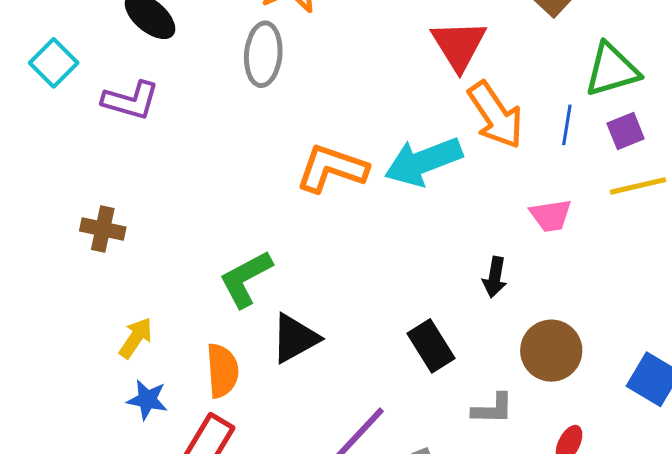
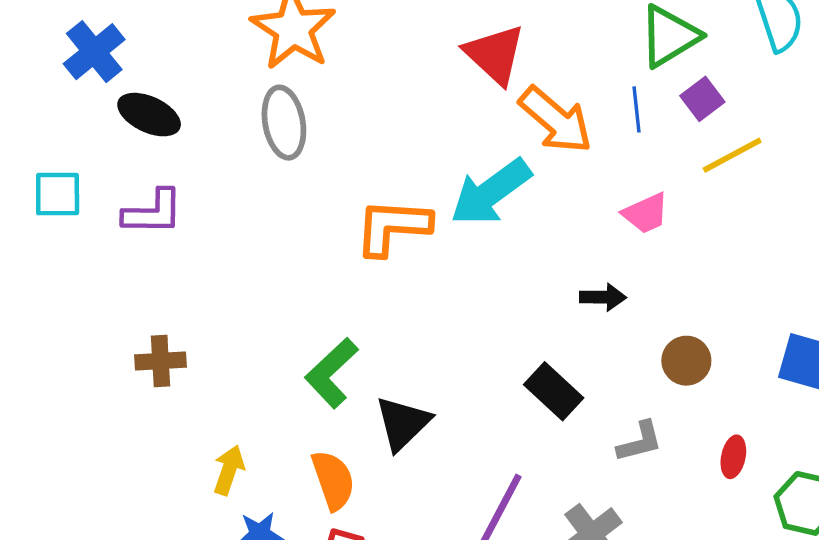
cyan square: (54, 63) -> (58, 194), turned -30
black arrow: (495, 277) -> (603, 297), turned -84
brown circle: (551, 351) -> (686, 361), size x0.7

